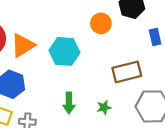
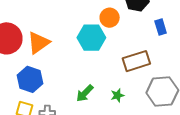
cyan hexagon: (64, 51) -> (91, 38), moved
green arrow: (69, 103) -> (85, 93), turned 48

